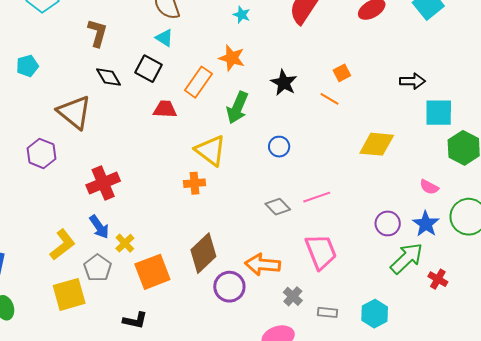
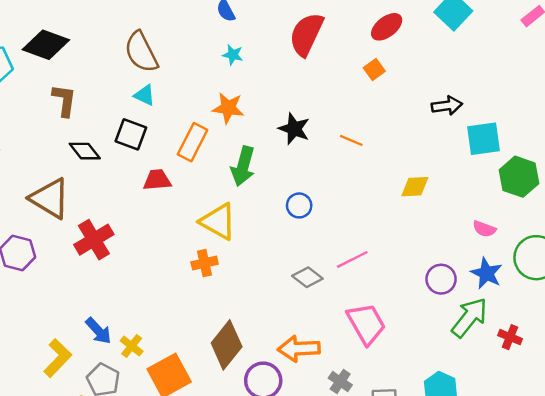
orange square: (342, 73) -> (374, 70), moved
yellow diamond: (377, 144) -> (415, 187), size x0.7
red cross: (103, 183) -> (94, 240), moved

